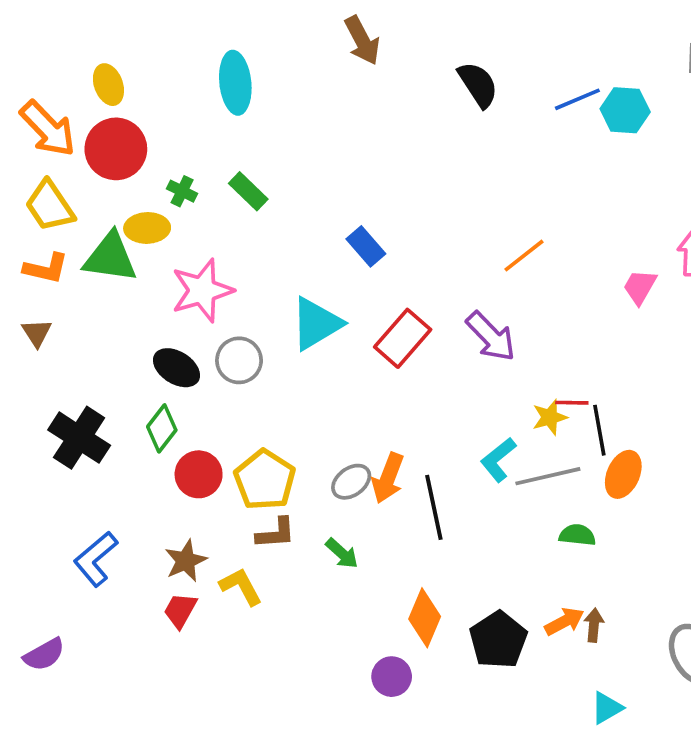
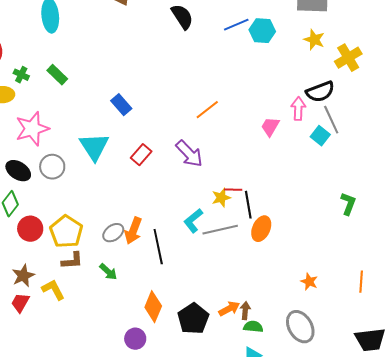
cyan triangle: (316, 324) -> (94, 147), turned -32
red rectangle: (403, 338) -> (141, 155), size x0.7
green semicircle: (577, 535) -> (253, 327), moved

